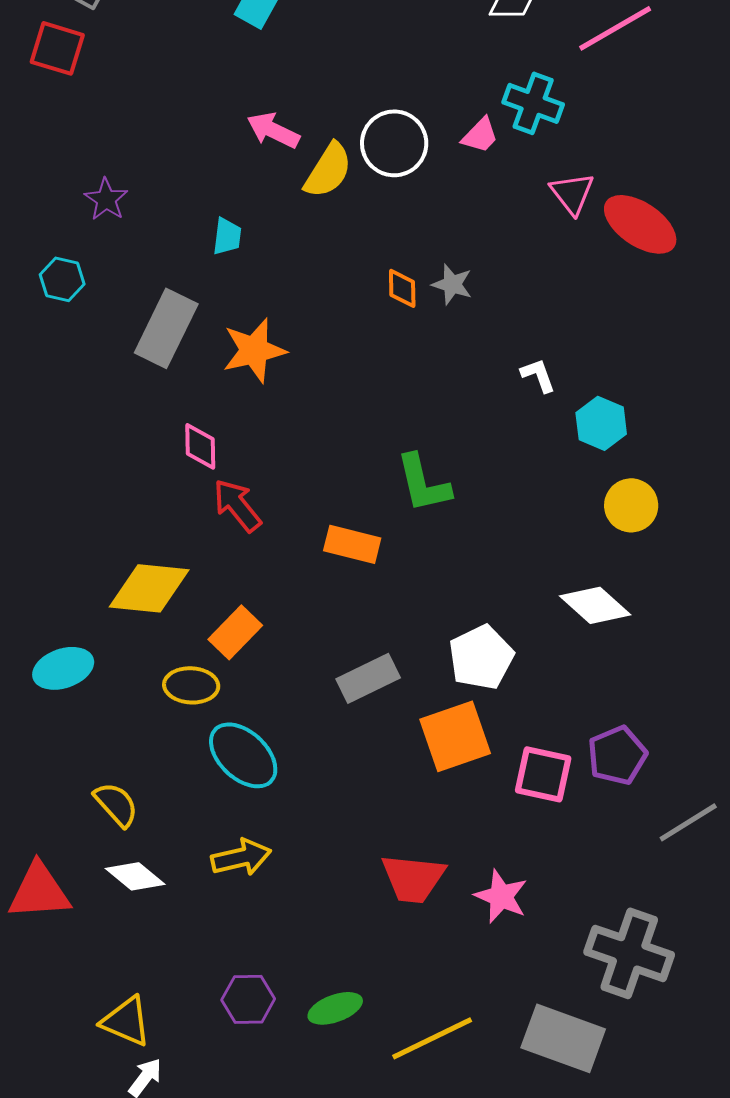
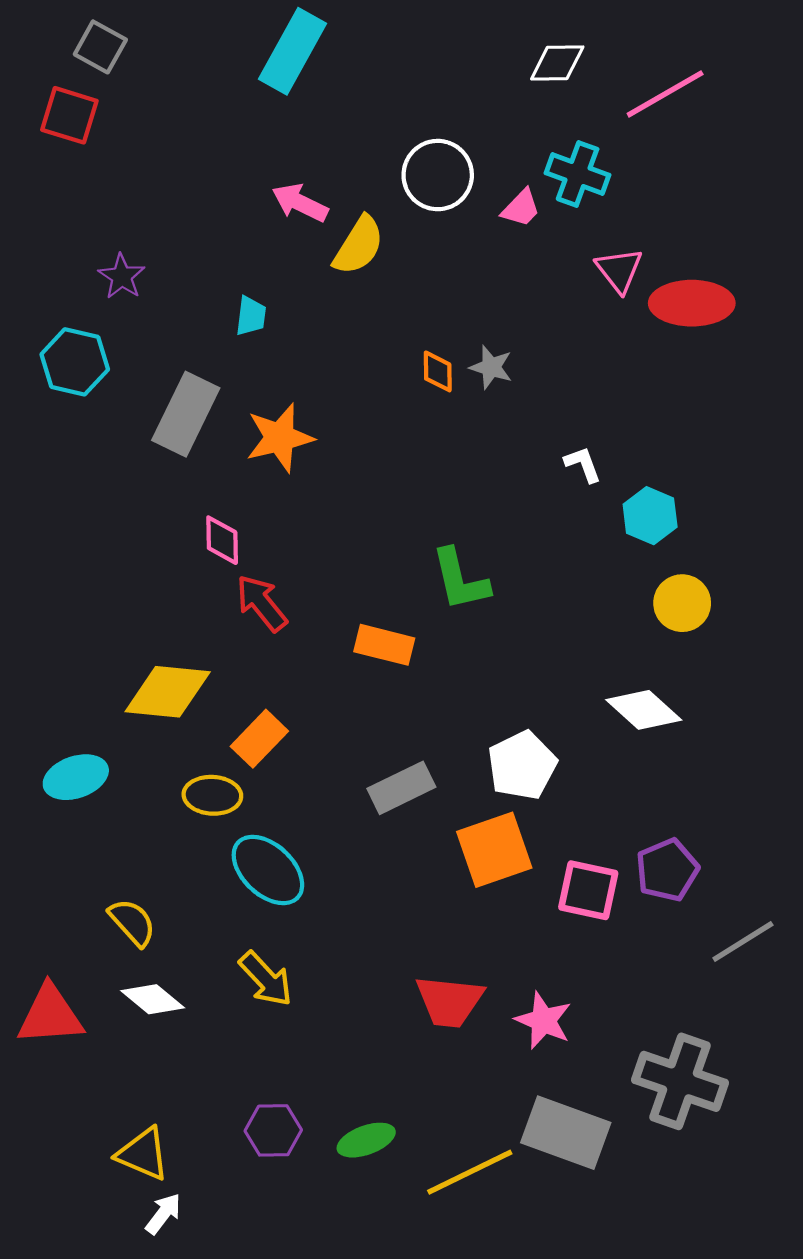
white circle: (394, 143) -> (438, 175), moved
red ellipse: (640, 224) -> (692, 303), turned -34
cyan hexagon: (62, 279) -> (75, 362), size x1.4
yellow arrow: (241, 857) -> (266, 979), turned 60
gray rectangle: (563, 1038) -> (566, 1133), moved

